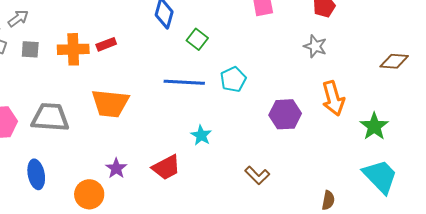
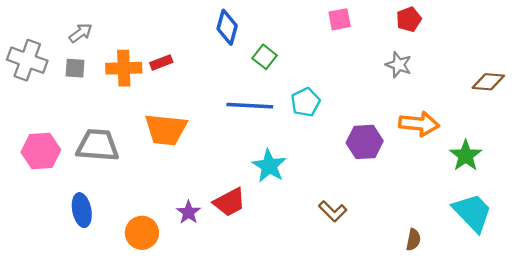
gray arrow: (18, 18) -> (81, 33), moved
orange arrow: (333, 98) -> (419, 124), turned -68
cyan star: (201, 135) -> (269, 166), size x1.4
purple star: (116, 168) -> (189, 212), moved

